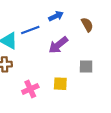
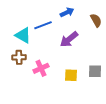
gray square: (86, 66) -> (95, 71), moved
pink cross: (30, 89) -> (41, 68), moved

